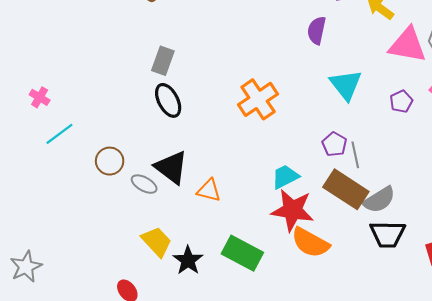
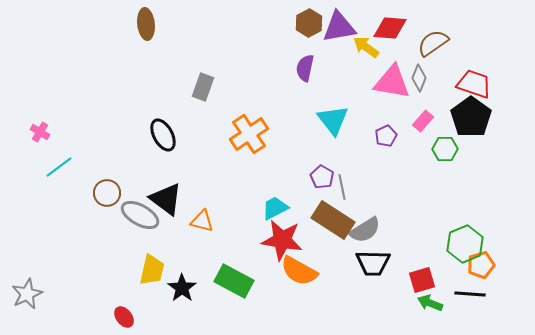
gray rectangle: (163, 61) -> (203, 87), moved
gray ellipse: (144, 184) -> (140, 215), size x1.5
yellow trapezoid: (157, 242) -> (152, 270), turned 56

